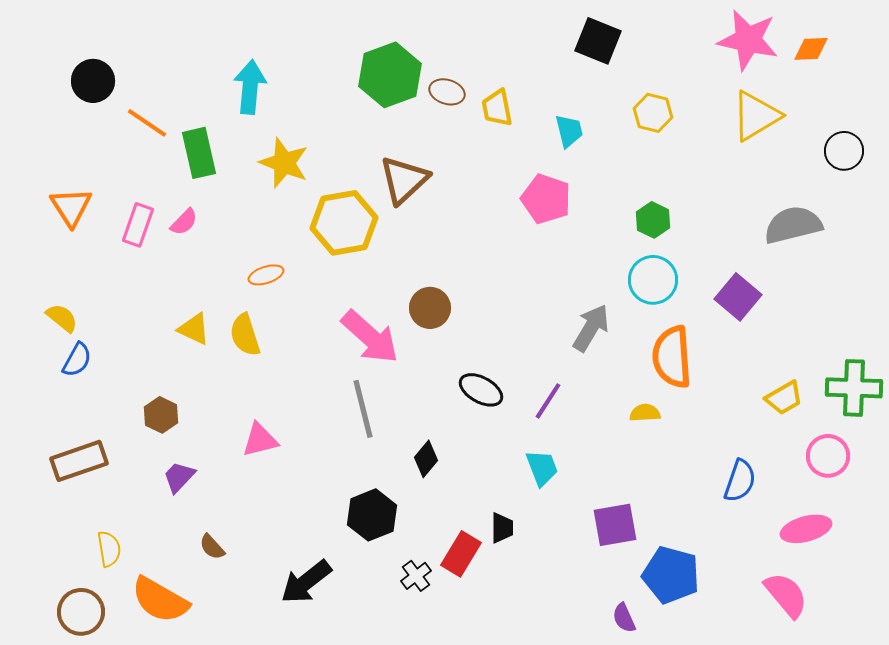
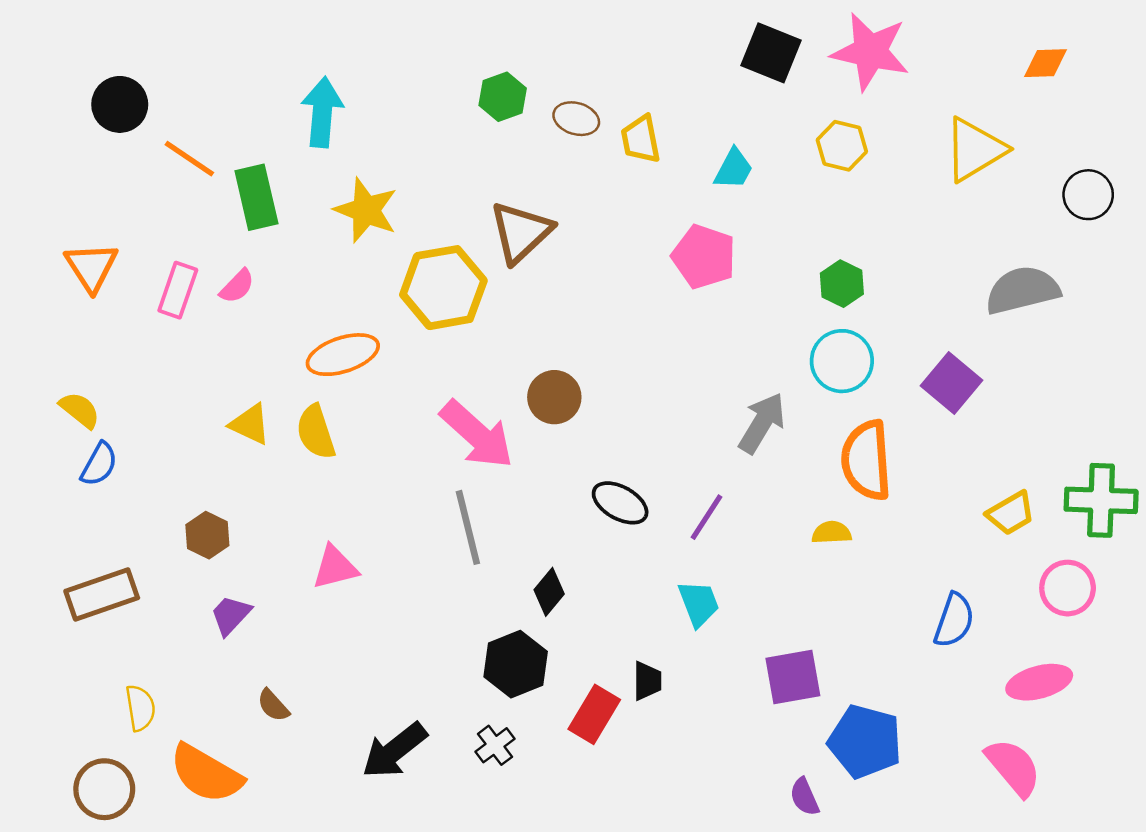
pink star: (748, 40) -> (870, 52), moved
green hexagon: (390, 75) -> (503, 97), size x0.6
cyan trapezoid: (569, 131) -> (734, 169), turned 42
orange ellipse: (266, 275) -> (343, 355), size x1.6
black hexagon: (372, 515) -> (516, 664), moved
black cross: (416, 576) -> (495, 745), moved

